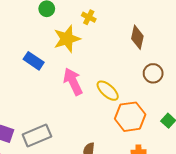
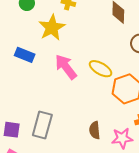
gray rectangle: (37, 136) -> (42, 125), turned -40

